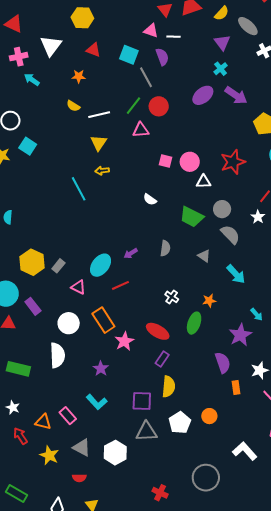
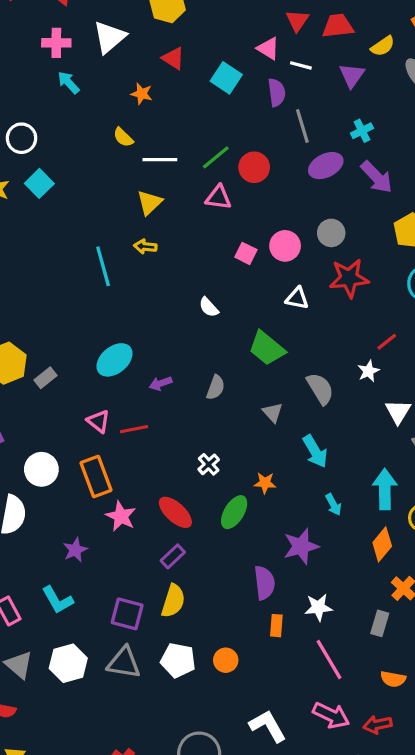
purple triangle: (222, 42) -> (352, 75), moved
gray line: (146, 77) -> (302, 126), moved
pink circle: (190, 162) -> (285, 246), moved
gray circle: (222, 209) -> (331, 233), moved
cyan ellipse: (101, 265) -> (115, 360), moved
pink triangle: (78, 287) -> (98, 421), moved
cyan arrow: (257, 314) -> (333, 505), moved
pink star: (124, 341) -> (121, 516), turned -30
white pentagon: (180, 423) -> (178, 660), turned 30
white hexagon: (115, 453) -> (68, 663), moved

